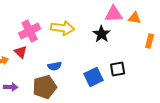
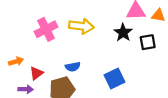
red triangle: (21, 52) -> (36, 73), moved, turned 40
black square: (118, 69) -> (148, 42), moved

